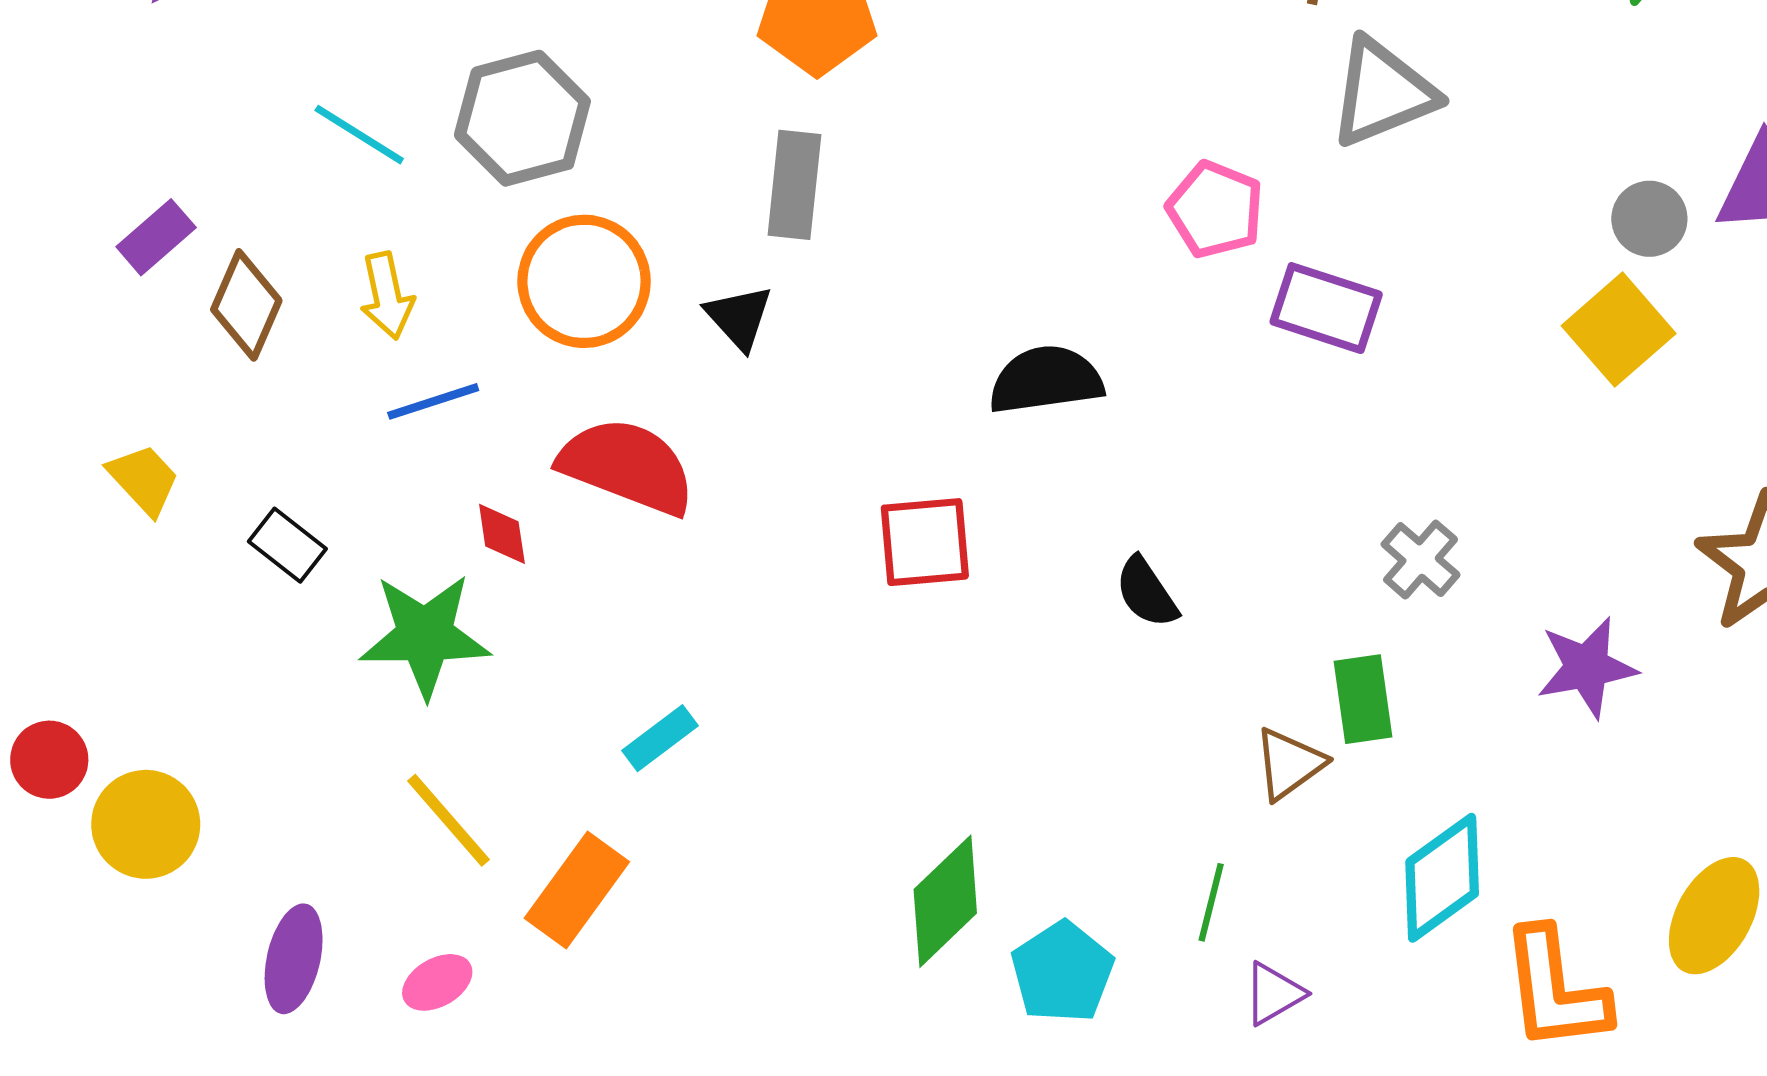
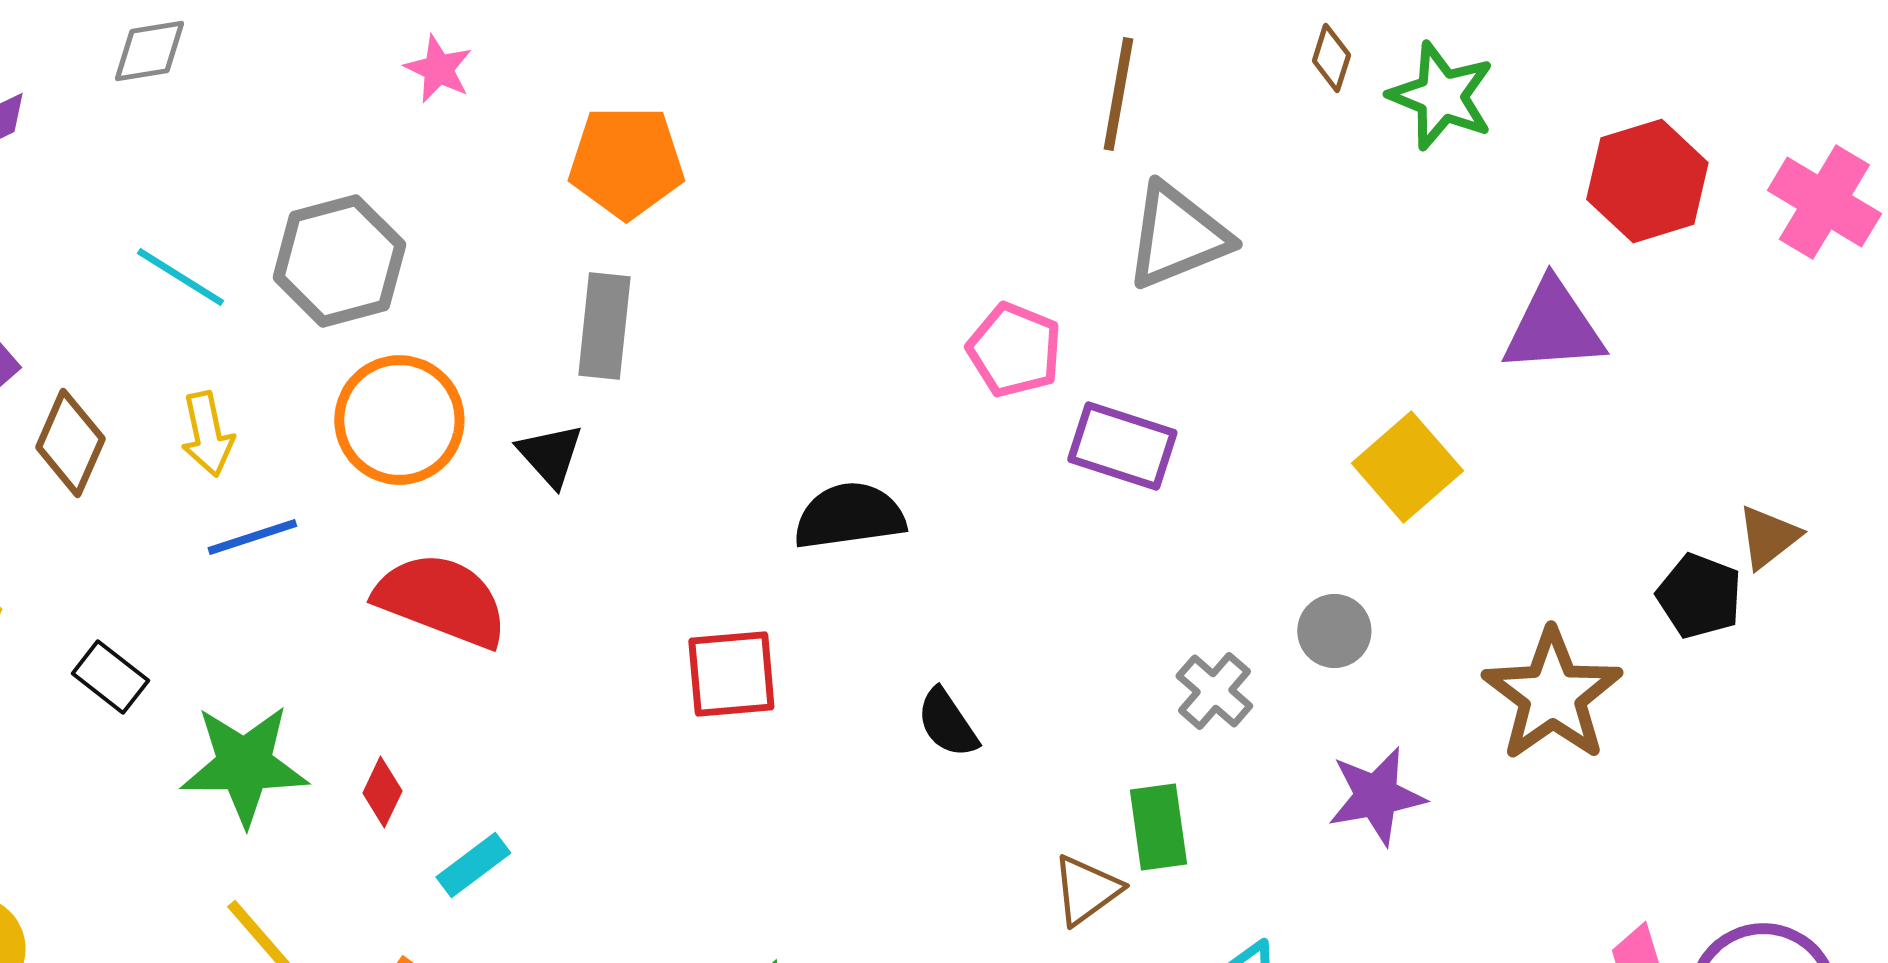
gray circle: (1649, 219) -> (1334, 631), moved
red diamond: (502, 534) -> (382, 792), moved, turned 34

